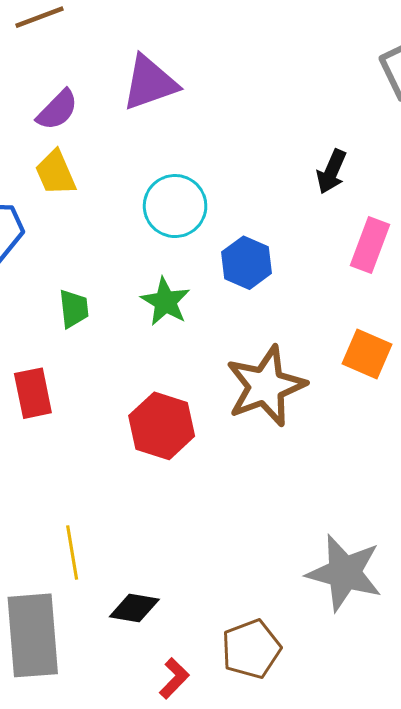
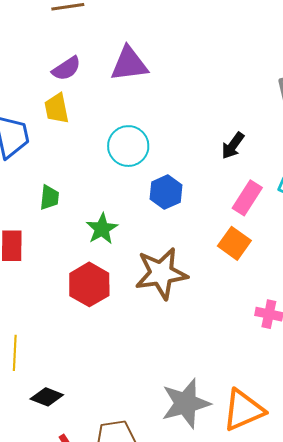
green star: (165, 302) -> (102, 229), moved
orange square: (367, 354) -> (234, 243), moved
gray star: (344, 573) -> (186, 403), turned 30

